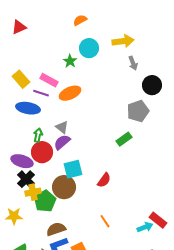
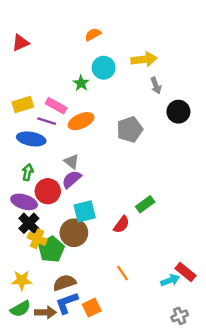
yellow rectangle: (21, 79) -> (23, 105), turned -66
gray pentagon: (138, 111) -> (130, 129), moved
green arrow: (38, 135) -> (28, 172), moved
green rectangle: (124, 139) -> (145, 204), moved
yellow cross: (33, 192) -> (37, 239), turned 35
yellow star: (14, 216) -> (22, 280), moved

